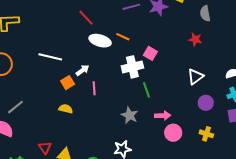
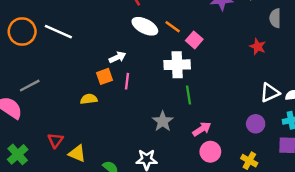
pink square: (150, 53) -> (194, 40), moved
white line: (50, 57) -> (58, 32), moved
white triangle: (195, 77) -> (270, 93), moved
orange square: (68, 83) -> (104, 76), moved
yellow semicircle: (66, 109) -> (89, 99), turned -32
pink arrow: (163, 116) -> (202, 129), turned -42

